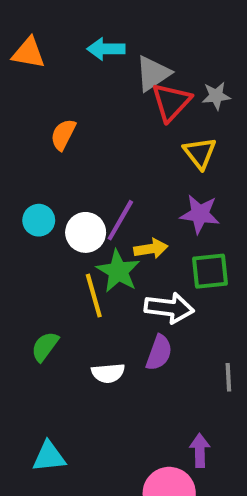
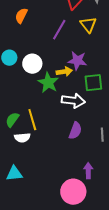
purple star: (200, 214) -> (77, 61), moved
purple line: (120, 220) -> (59, 30), moved
yellow line: (94, 296) -> (32, 120), moved
purple semicircle: (159, 353) -> (75, 131), moved
white semicircle: (108, 373) -> (22, 138), moved

